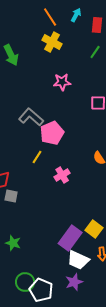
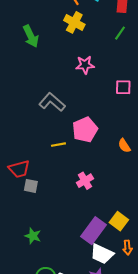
pink pentagon: (52, 133) -> (85, 130), moved
yellow line: (37, 157) -> (58, 145), turned 48
pink cross: (62, 175) -> (85, 181), moved

